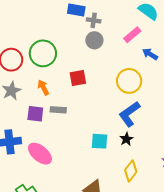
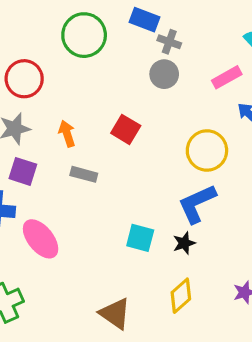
green circle: (43, 53) -> (84, 35), moved
red square: (78, 78) -> (126, 129), turned 30
purple square: (35, 114) -> (23, 171), moved

